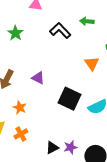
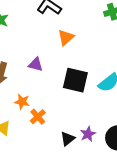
orange triangle: (92, 63) -> (66, 37), moved, turned 35
orange cross: (21, 134) -> (38, 117), moved

